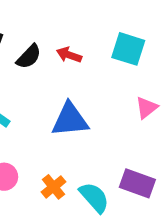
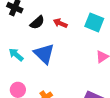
blue triangle: (70, 120) -> (44, 54), moved, turned 45

